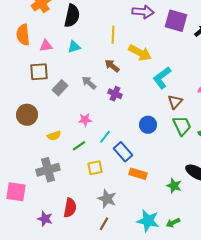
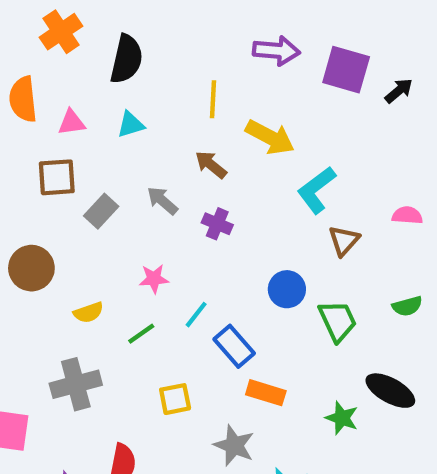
green trapezoid: (182, 126) -> (338, 321), moved
yellow square: (95, 168) -> (175, 399), moved
gray star: (107, 199) -> (234, 445), moved

